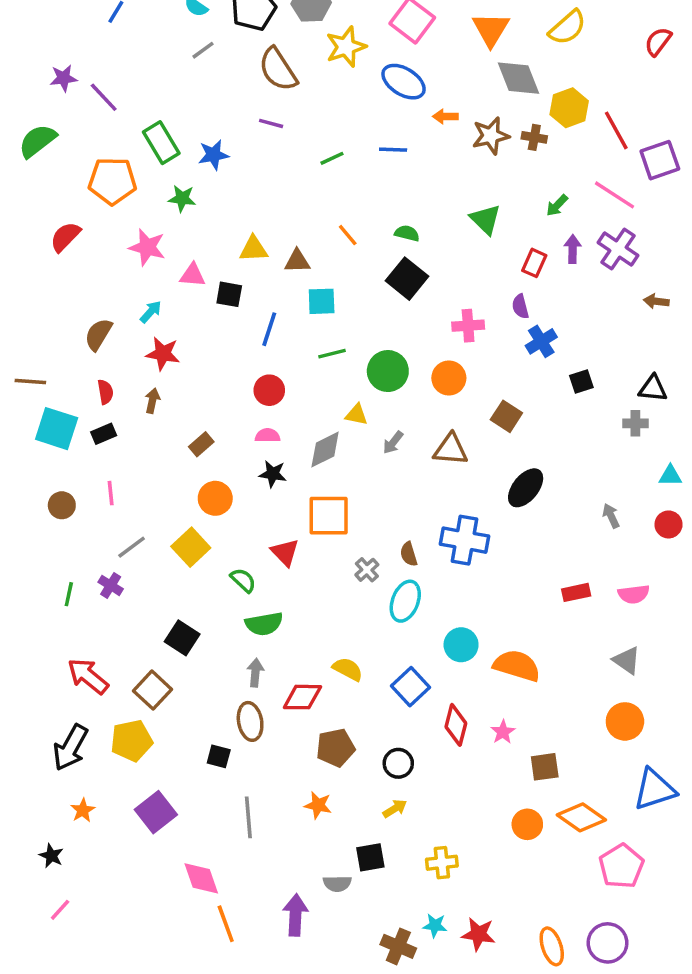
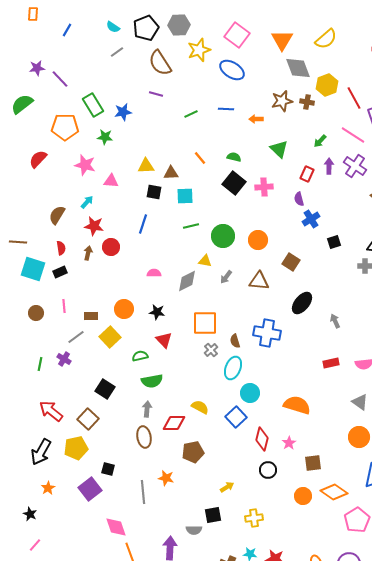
orange arrow: (445, 116) -> (256, 119), moved
black square: (229, 294) -> (154, 192), moved
pink cross: (468, 326) -> (264, 187), moved
blue line: (269, 329) -> (143, 224), moved
red circle: (269, 390) -> (111, 247), moved
brown rectangle: (201, 444) -> (91, 316), moved, turned 40
black star: (273, 474) -> (157, 312), moved
orange square: (329, 516) -> (205, 323), moved
gray arrow: (611, 516) -> (335, 321), moved
green semicircle: (243, 580) -> (140, 356), turned -56
cyan circle: (461, 645) -> (250, 393), moved
black square: (219, 756) -> (108, 469), moved
black circle: (398, 763) -> (268, 470), moved
orange star: (318, 805) -> (166, 478), moved

